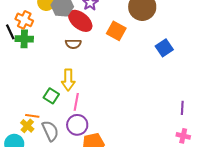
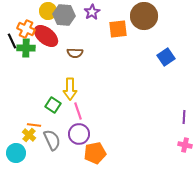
red ellipse: (80, 21) -> (46, 36), moved
orange square: (116, 31) -> (118, 29), moved, turned -36
pink line: (76, 102) -> (78, 111), turned -30

